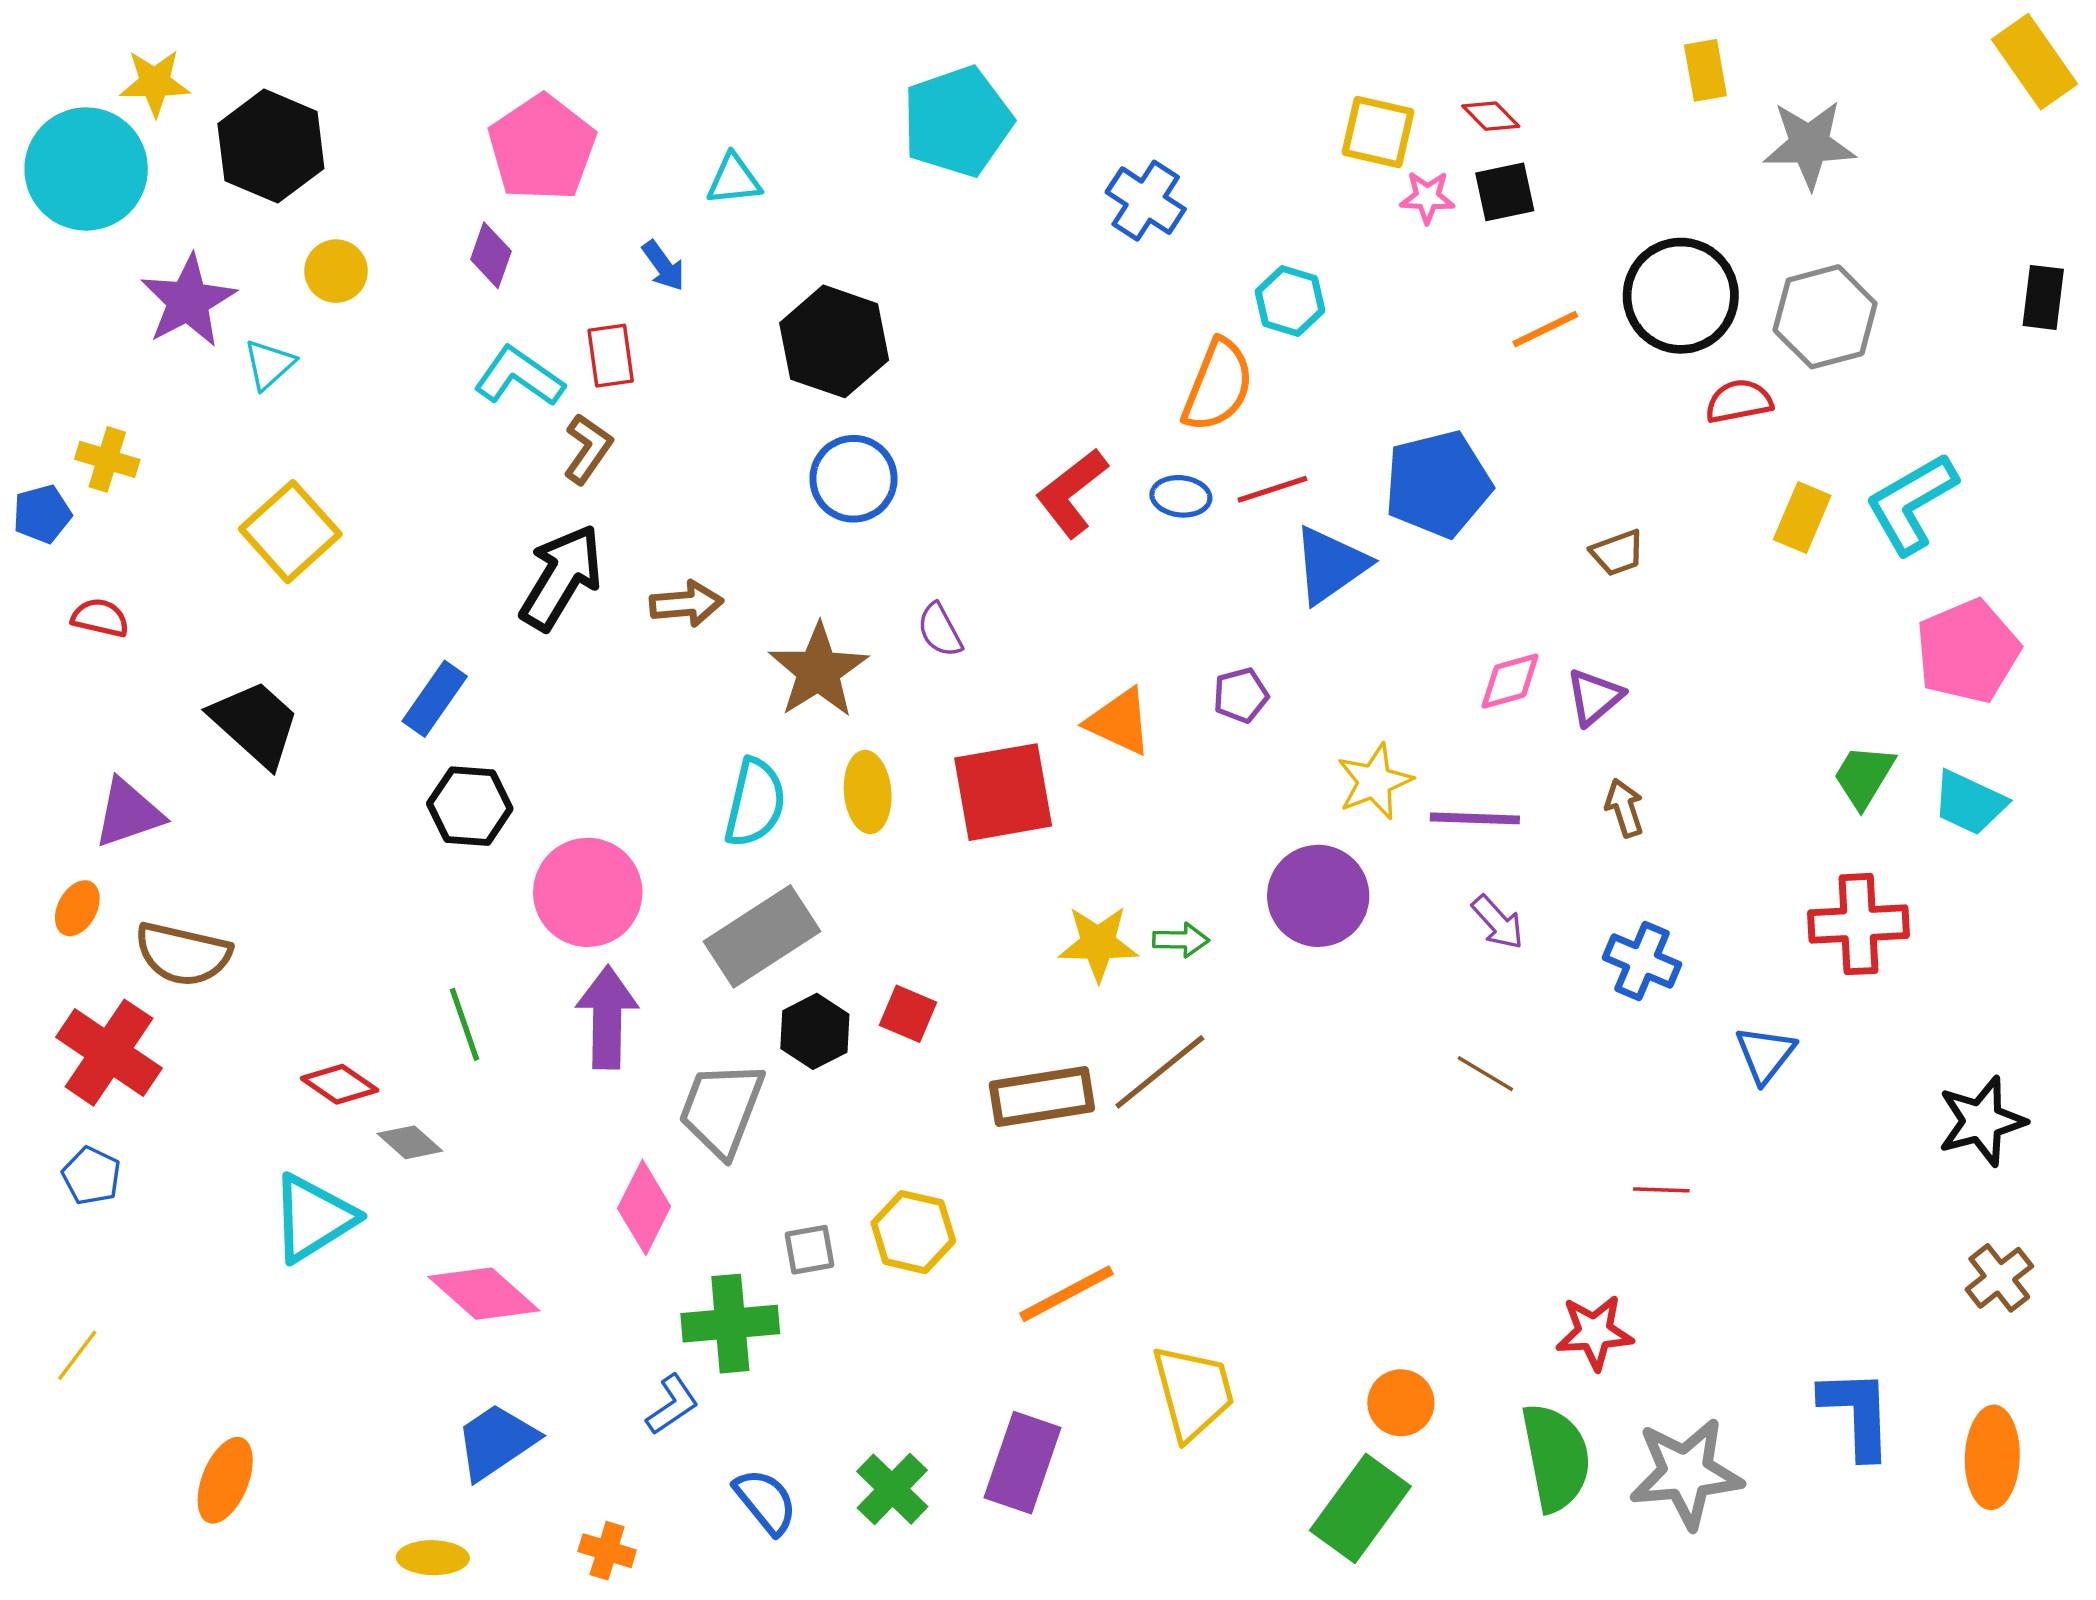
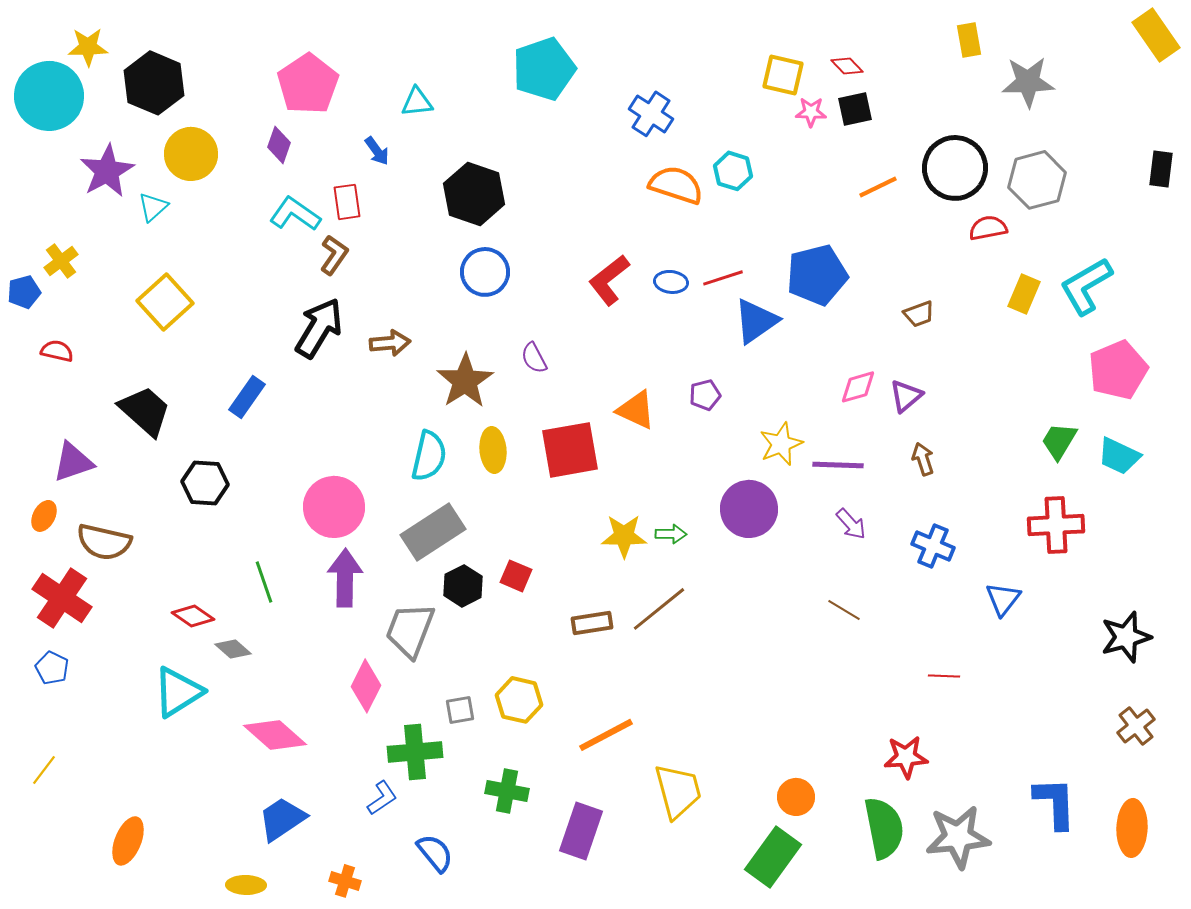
yellow circle: (336, 271) -> (191, 154), size x1.5
orange semicircle: (1218, 385) -> (676, 185), moved, turned -94
yellow cross: (107, 459) -> (61, 261), turned 36
black hexagon: (470, 806) -> (205, 483), moved
brown rectangle: (1042, 1097) -> (592, 623), size x0.7
green cross: (892, 1489) -> (507, 791), moved, turned -33

